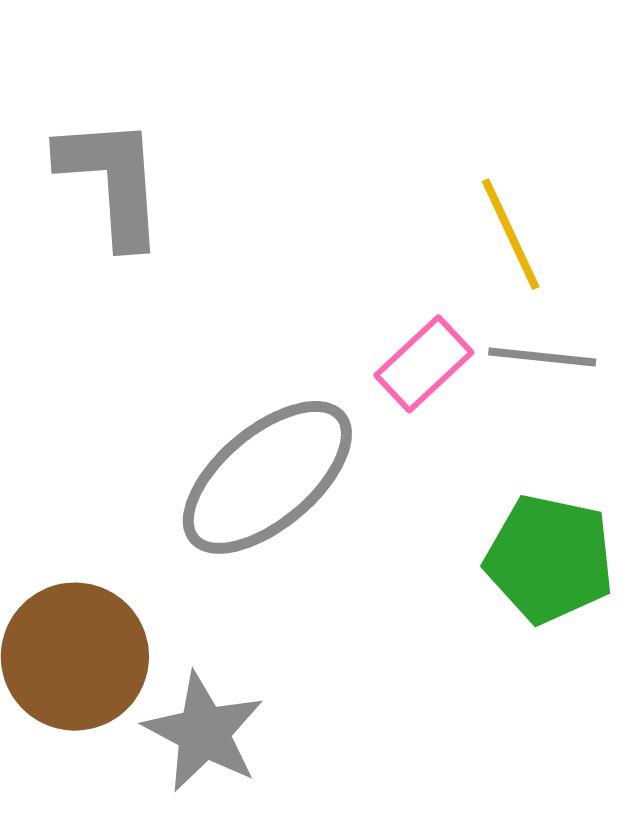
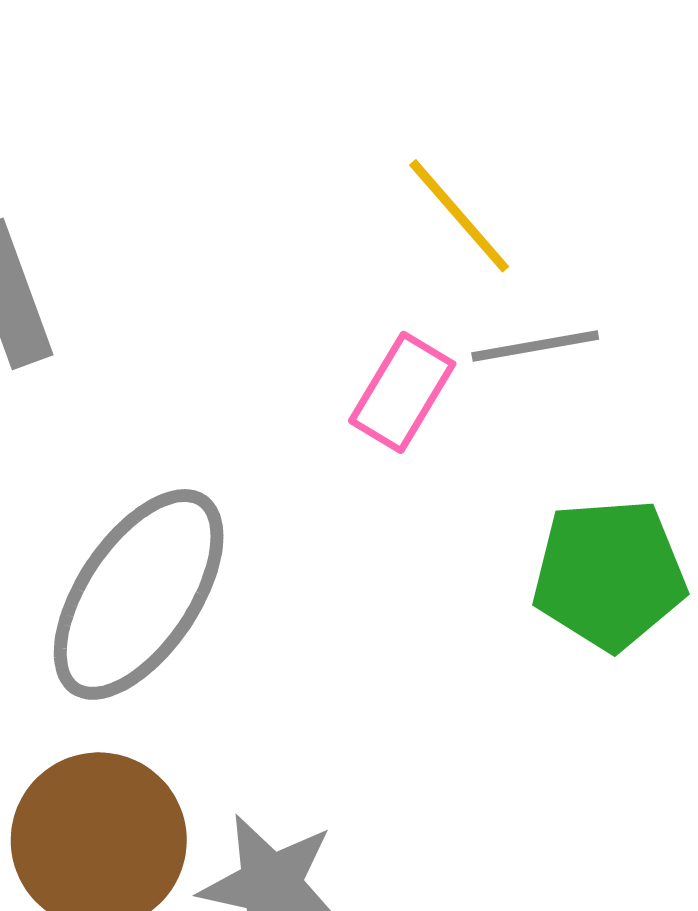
gray ellipse: (267, 477) -> (139, 594), moved

